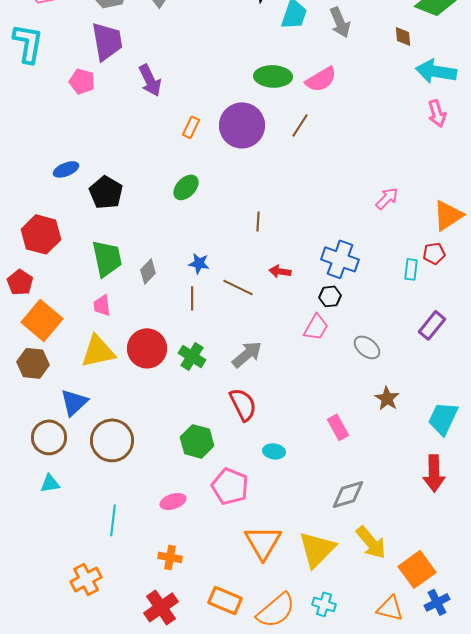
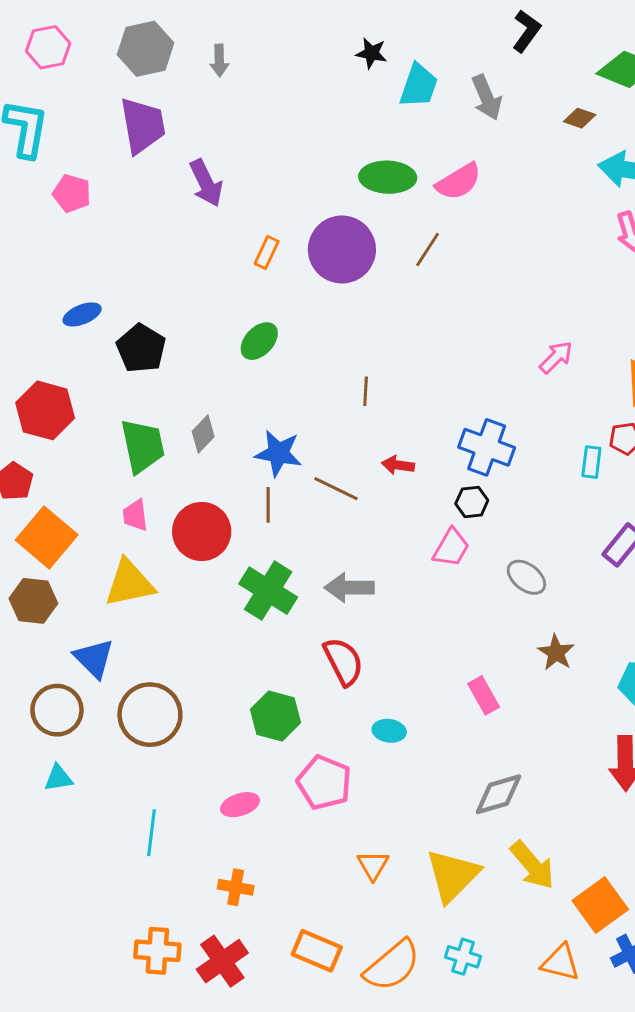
brown diamond: (403, 36) -> (580, 118), turned -65
pink pentagon: (82, 81) -> (72, 193), moved
blue star: (199, 263) -> (278, 453), size x1.5
gray diamond: (148, 271) -> (203, 434), moved
red circle: (147, 348) -> (202, 531), moved
gray arrow: (247, 354) -> (349, 588), turned -140
green cross: (192, 356) -> (268, 591), size x1.4
blue triangle: (74, 402) -> (94, 658), turned -32
orange triangle: (263, 542) -> (373, 865), size x0.6
orange cross: (86, 579) -> (157, 951), moved, turned 32

